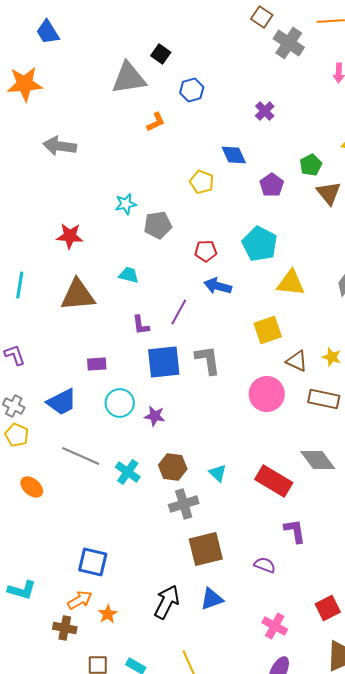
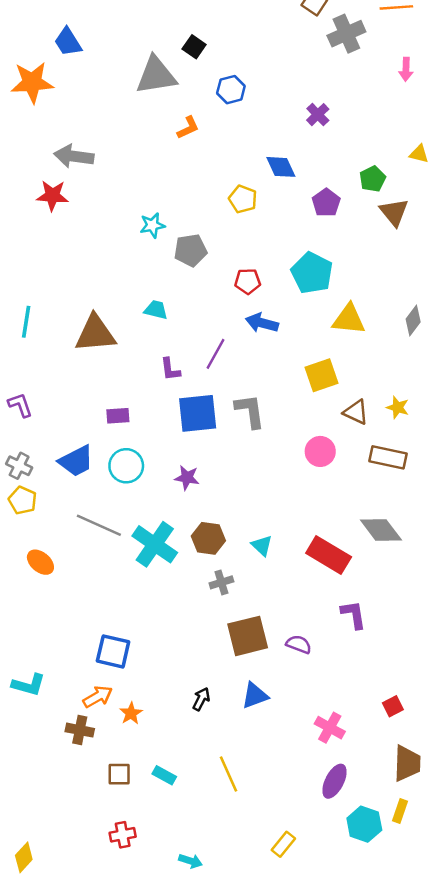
blue trapezoid: (48, 32) -> (68, 42), moved
gray cross: (289, 43) -> (346, 34), turned 32
red star: (70, 236) -> (52, 196), moved
pink circle: (267, 394) -> (320, 451), size x0.7
cyan circle: (120, 403) -> (126, 466), moved
cyan cross: (128, 472) -> (155, 544), size x1.5
gray cross: (184, 504) -> (221, 582), size x0.7
purple semicircle: (265, 565) -> (299, 644), moved
black arrow: (167, 602) -> (201, 699), size x0.6
red square: (328, 608) -> (393, 706), size x0.7

